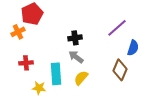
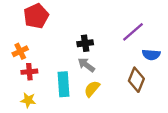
orange cross: (18, 32) -> (20, 51), moved
blue semicircle: (133, 48) -> (151, 55), turned 77
yellow star: (39, 88) -> (28, 100), moved

